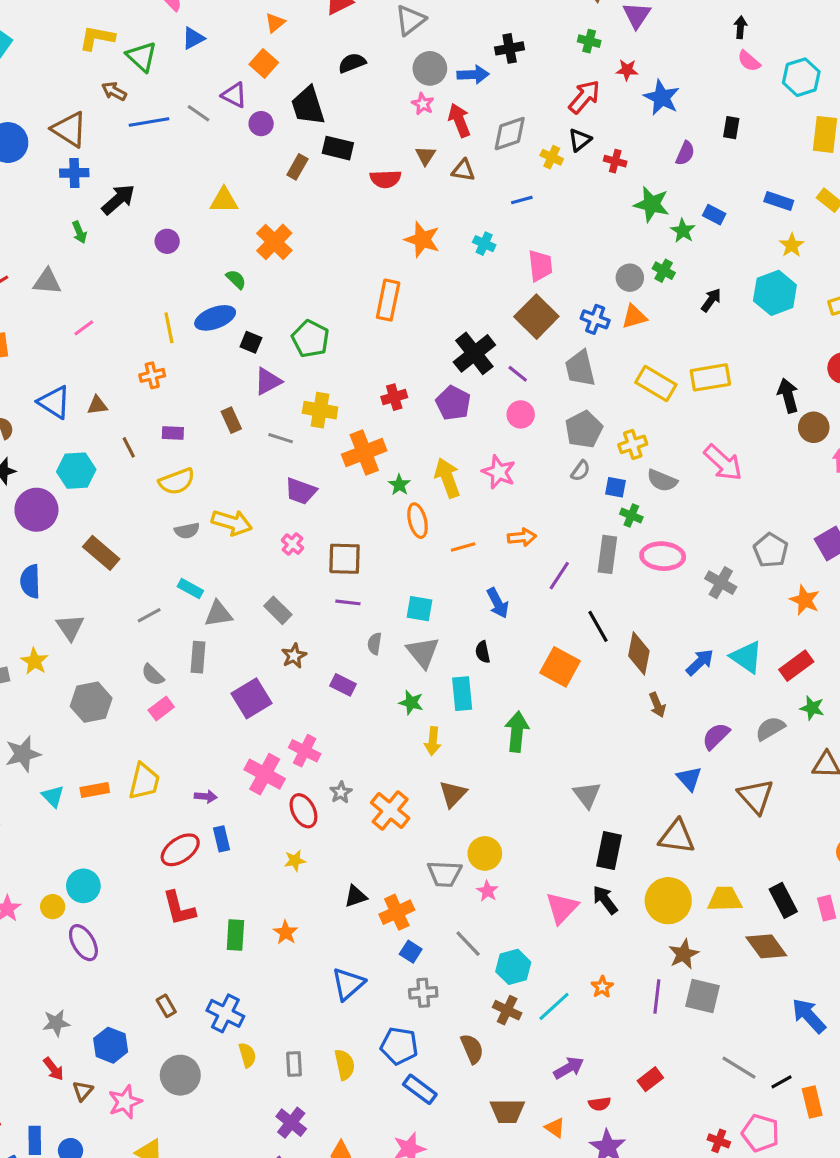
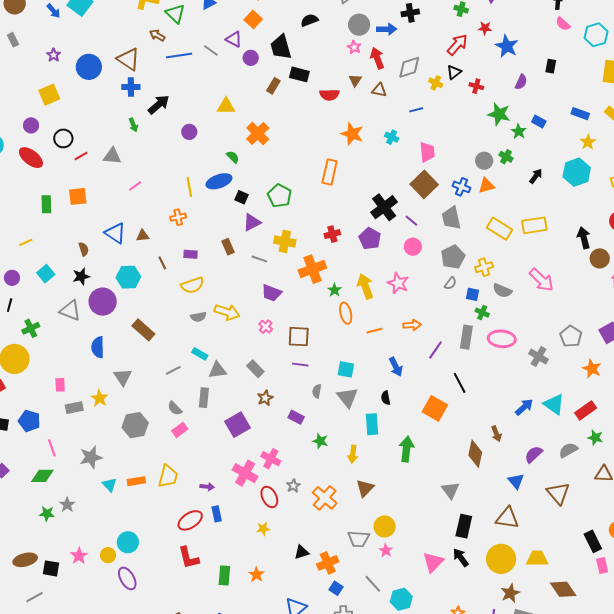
brown diamond: (639, 653) -> (475, 454), moved
green star: (411, 703) -> (320, 441), moved
black rectangle: (783, 900) -> (593, 541), moved

